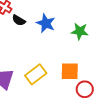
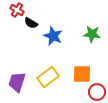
blue star: (46, 23) -> (53, 36), moved

